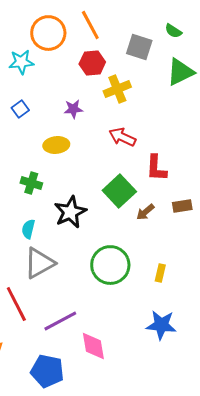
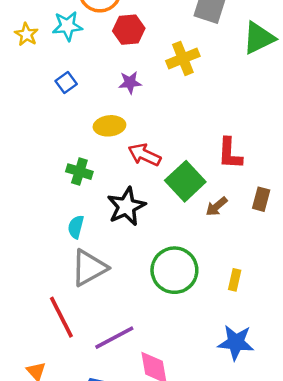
red hexagon: (92, 63) -> (129, 30), moved
red arrow: (122, 137) -> (144, 155), moved
brown rectangle: (182, 206) -> (261, 199), turned -66

